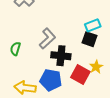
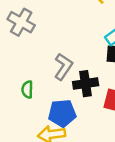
blue pentagon: (51, 80) -> (62, 113), moved

